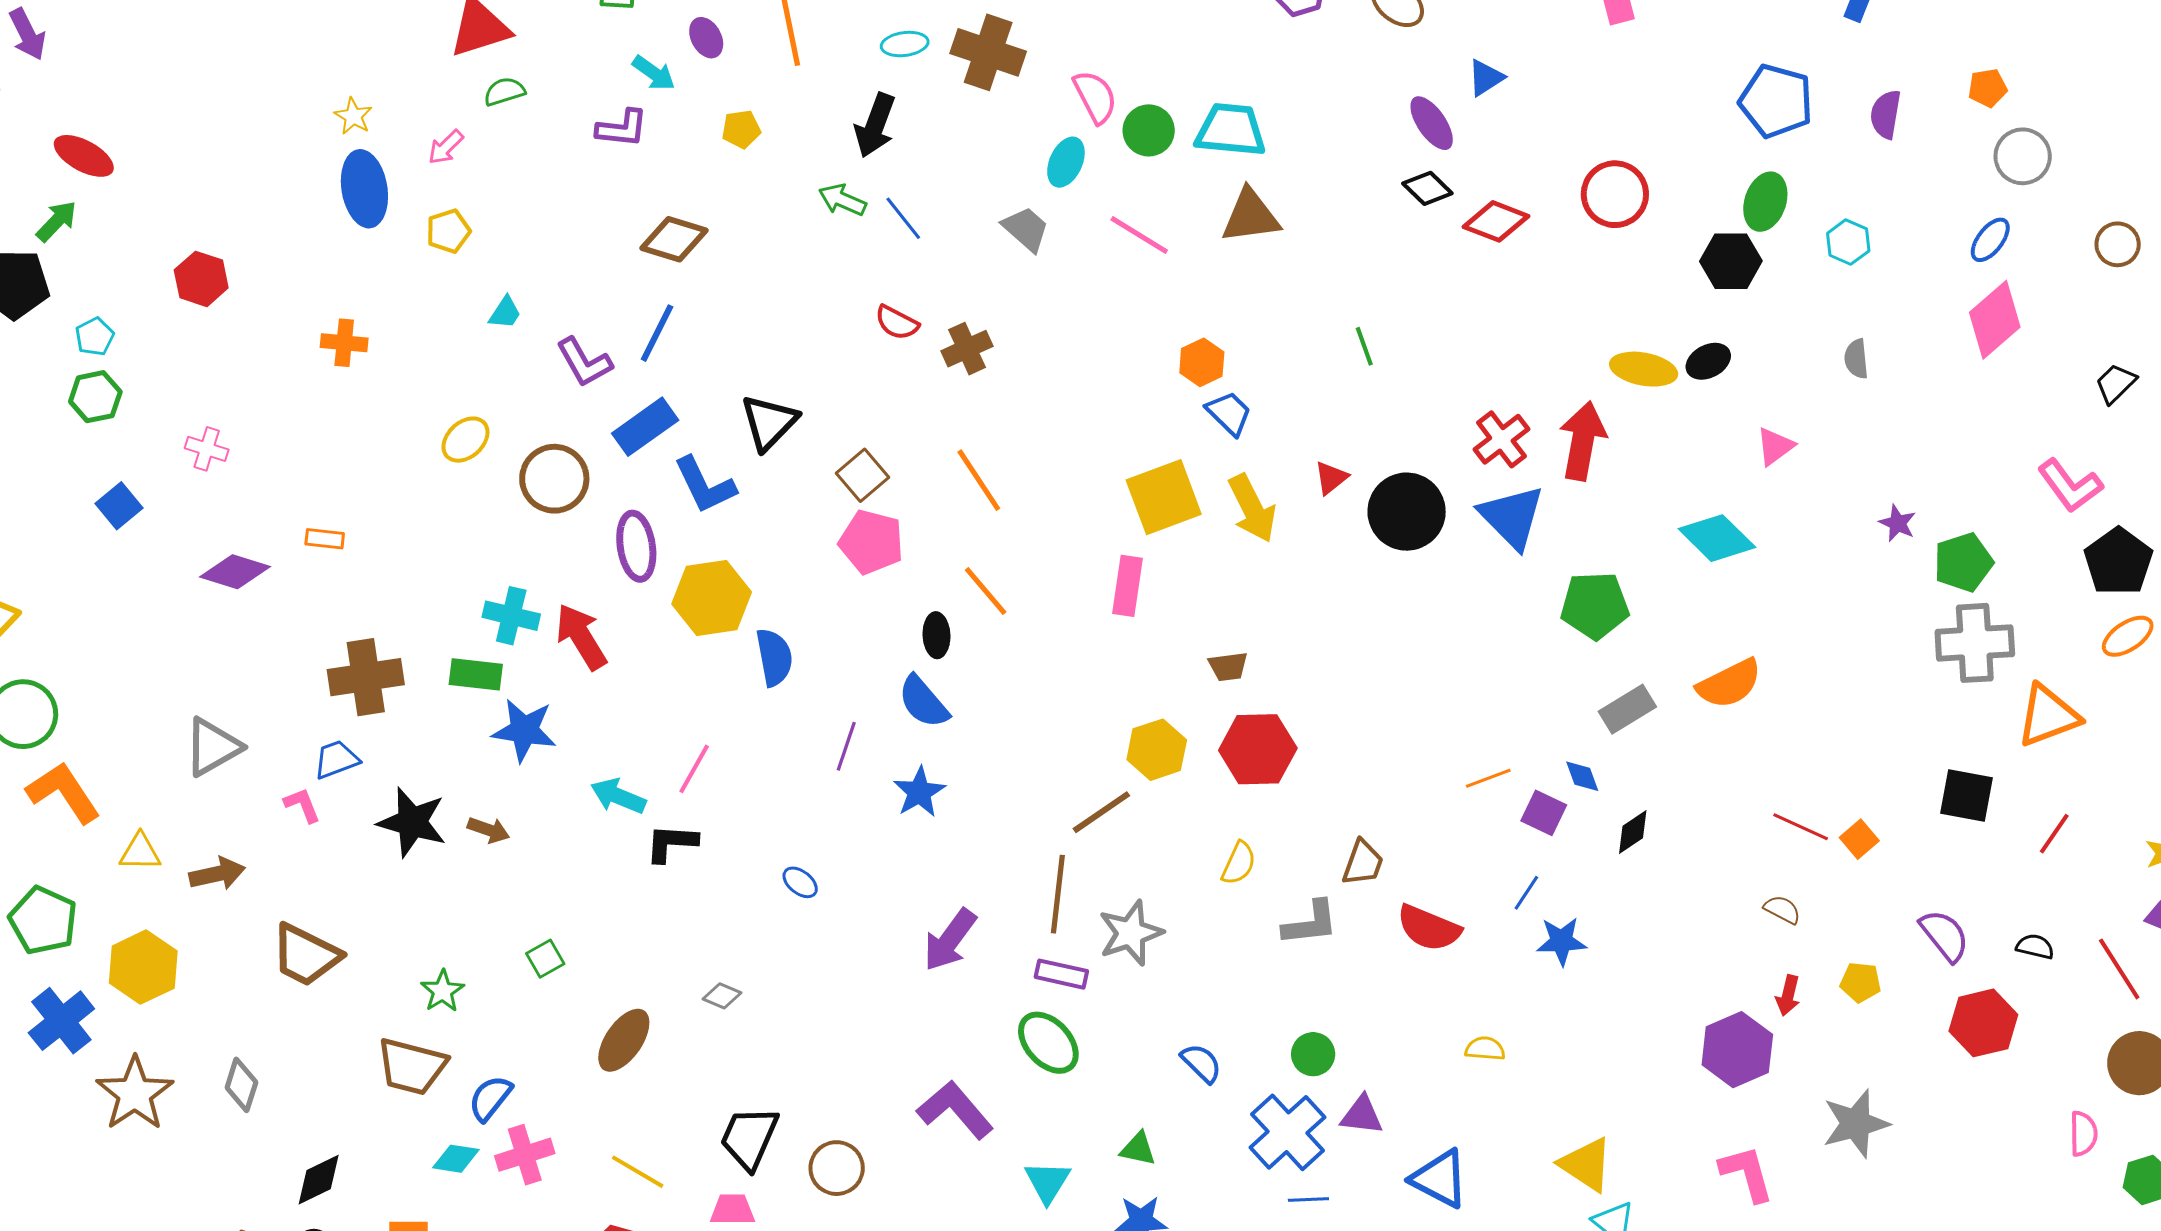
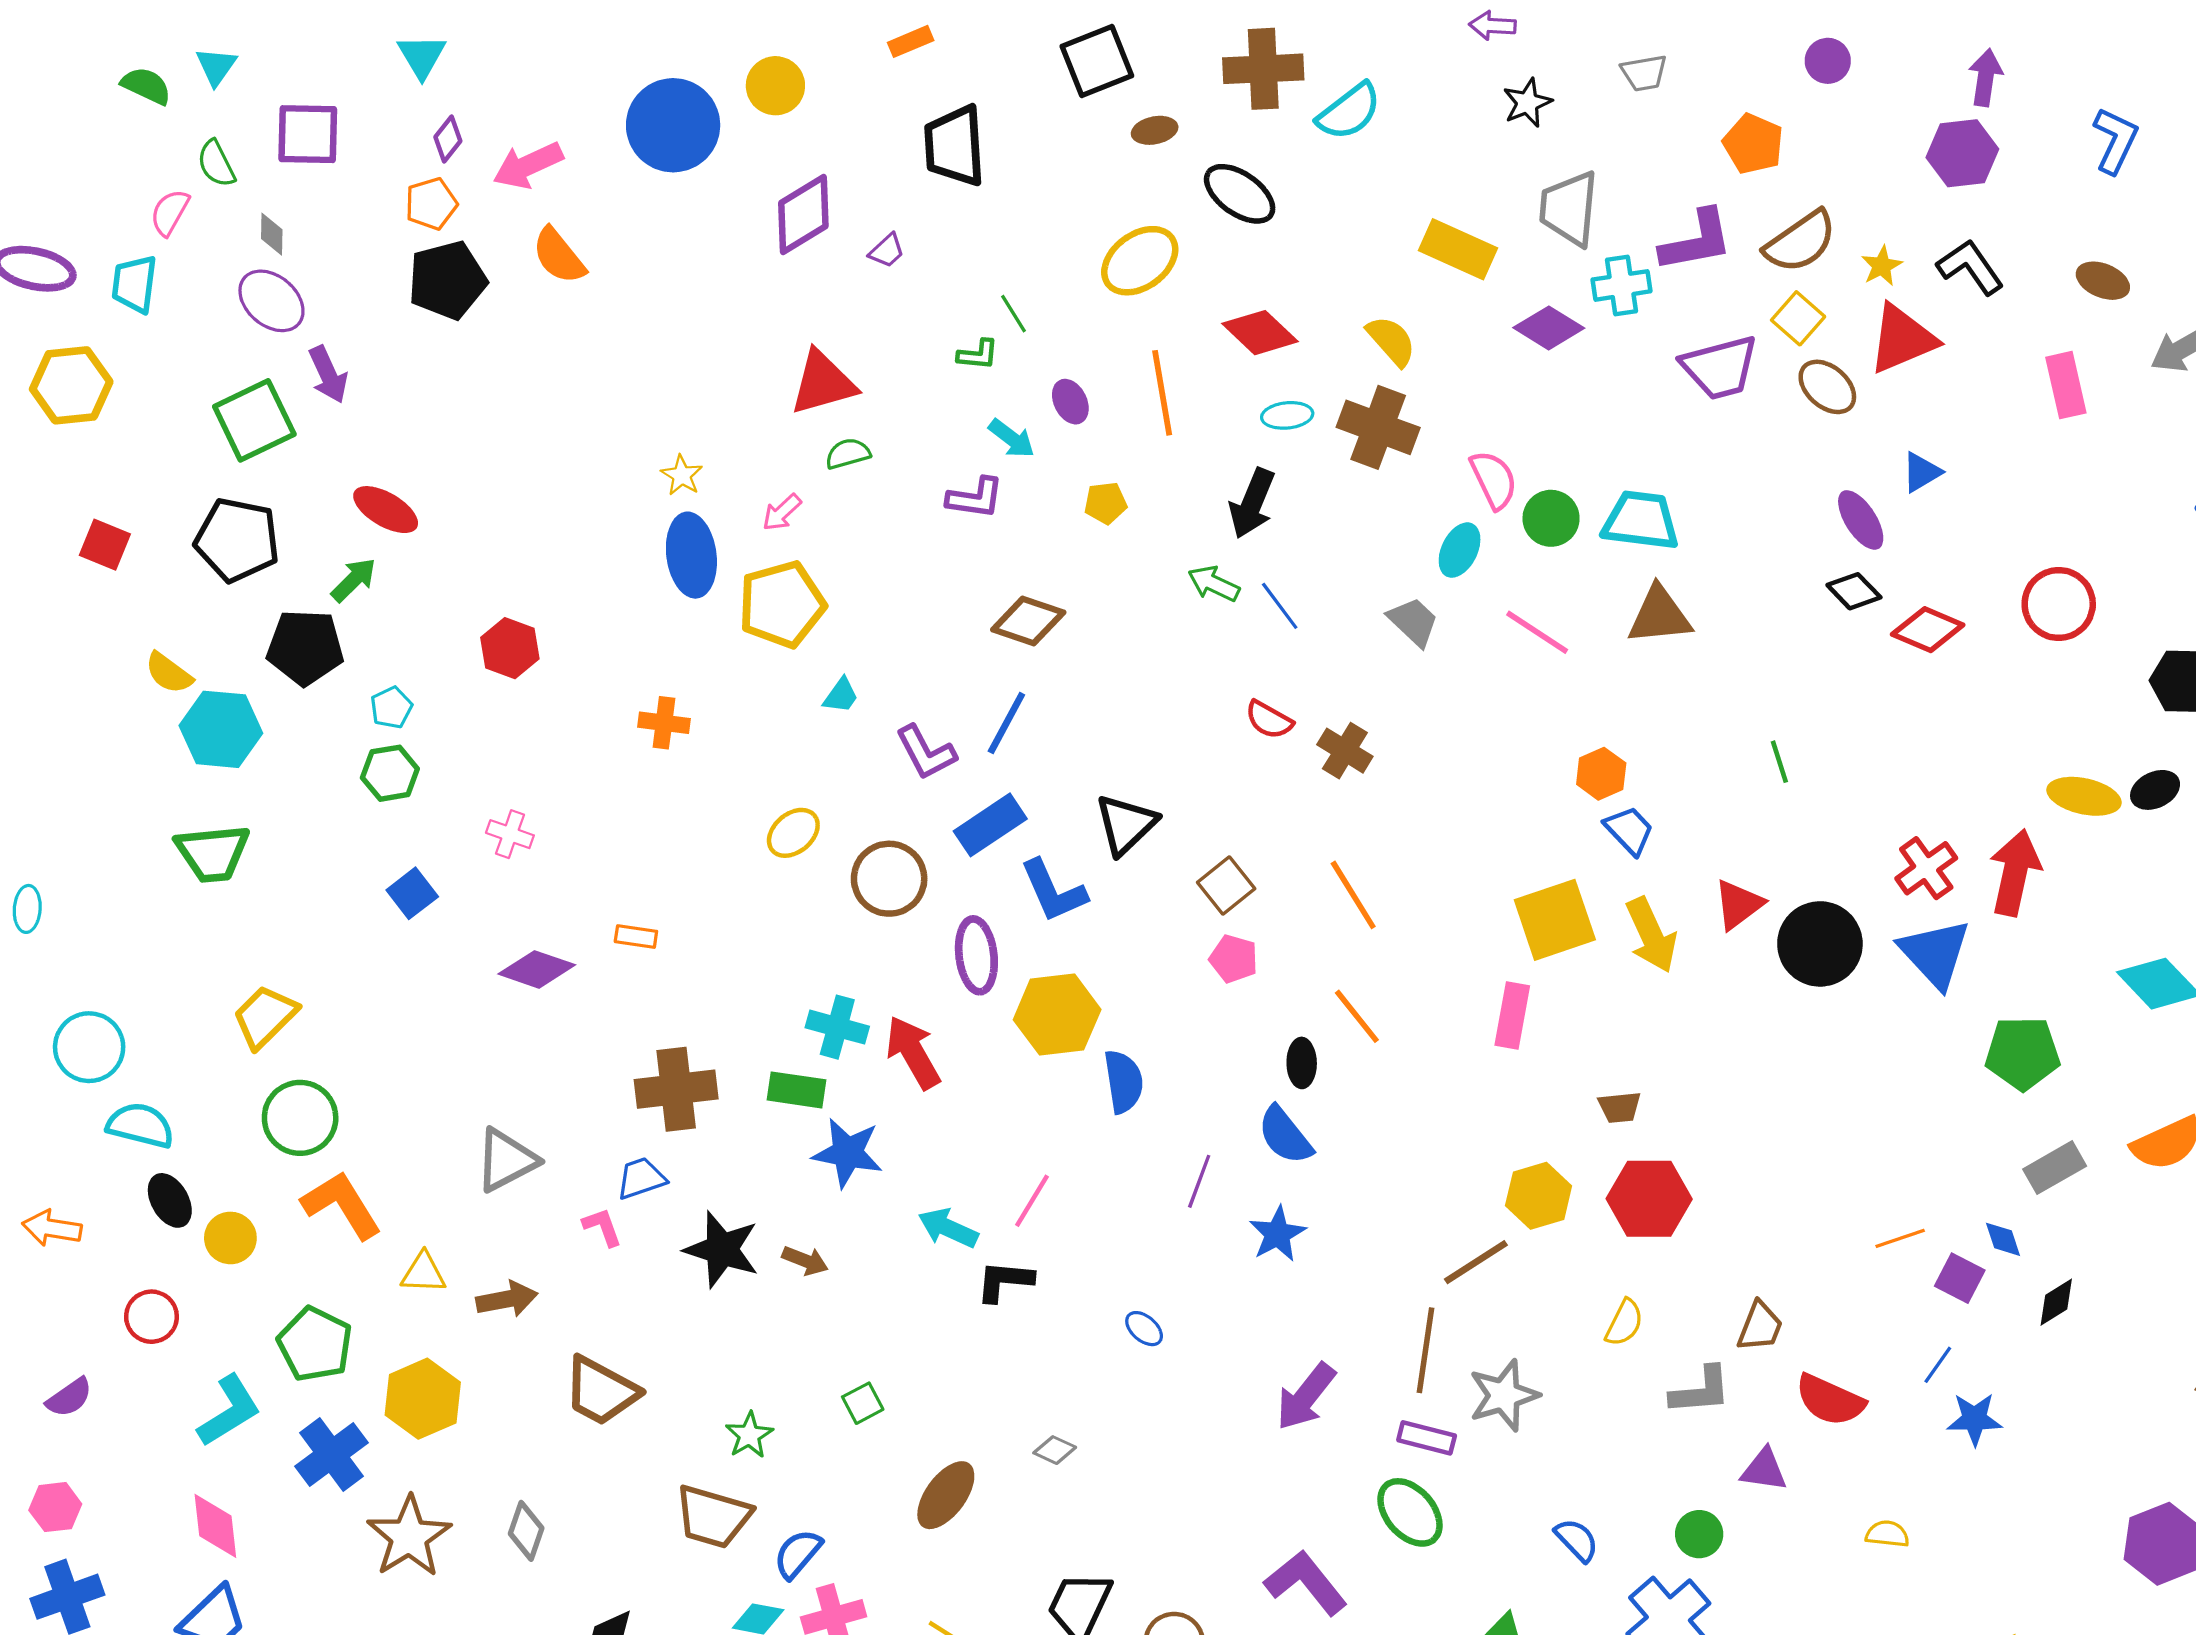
yellow pentagon: (448, 231) -> (782, 604), size x1.8
brown cross: (967, 349) -> (1345, 751), turned -36
red triangle: (1331, 478) -> (1738, 904), size x1.4
pink pentagon: (871, 542) -> (1234, 959), size x0.7
purple triangle: (1362, 1115) -> (1764, 1470), moved

